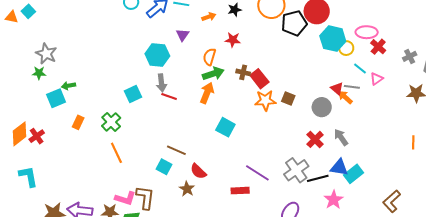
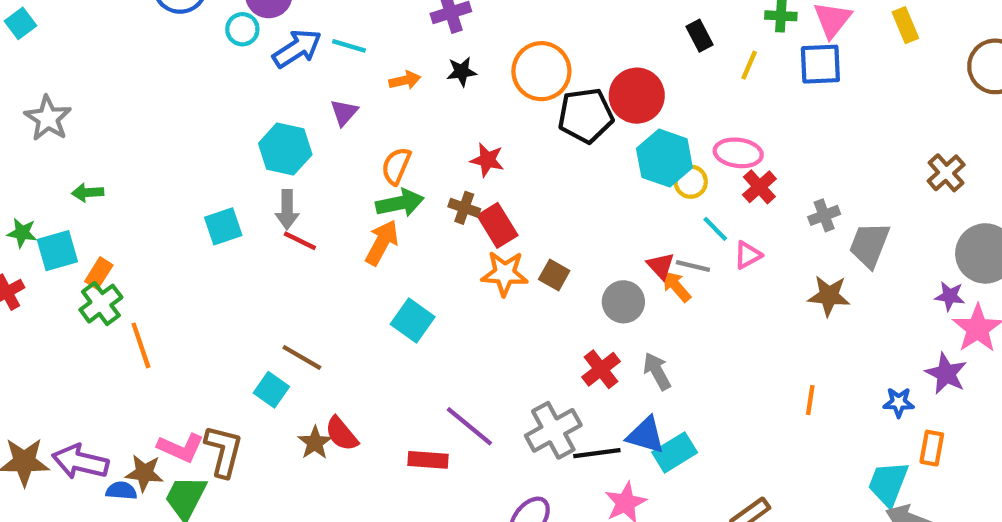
red star: (233, 40) -> (487, 160), moved
green star: (39, 73) -> (22, 233), moved
cyan square: (56, 98) -> (57, 251), moved
green cross: (111, 122) -> (101, 304), moved
orange line: (116, 153) -> (141, 345), moved
red semicircle: (198, 171) -> (341, 434), moved

